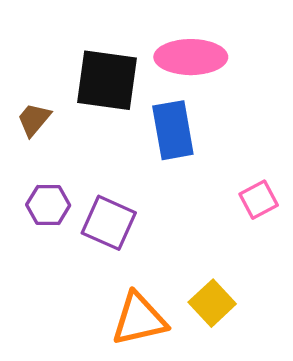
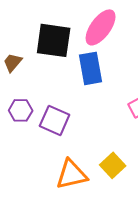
pink ellipse: (191, 57) -> (101, 27), turned -54

